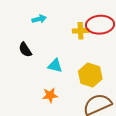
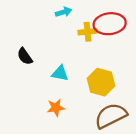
cyan arrow: (39, 19) -> (64, 12), moved

